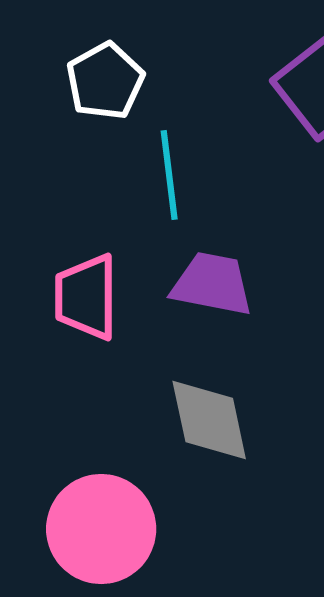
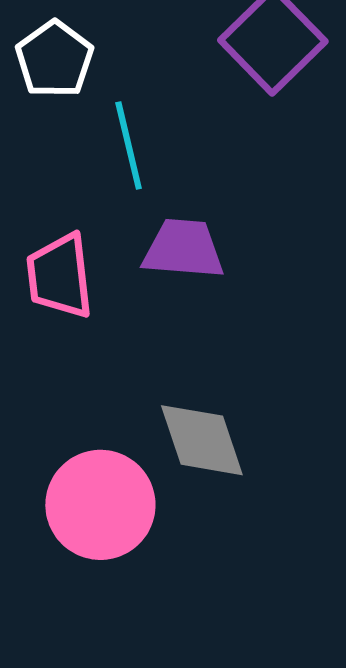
gray diamond: (209, 420) -> (202, 440), moved

